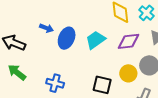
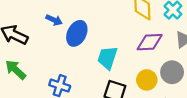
cyan trapezoid: (95, 40) -> (107, 58), moved, turned -40

